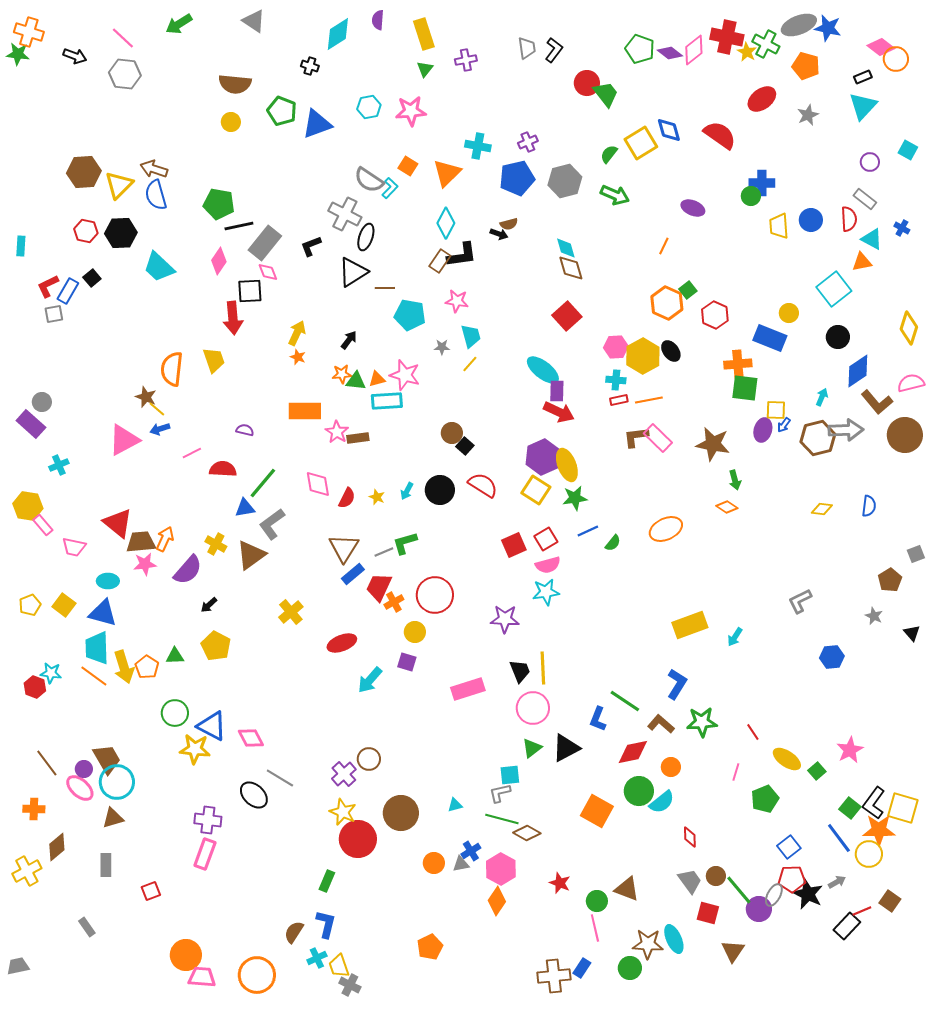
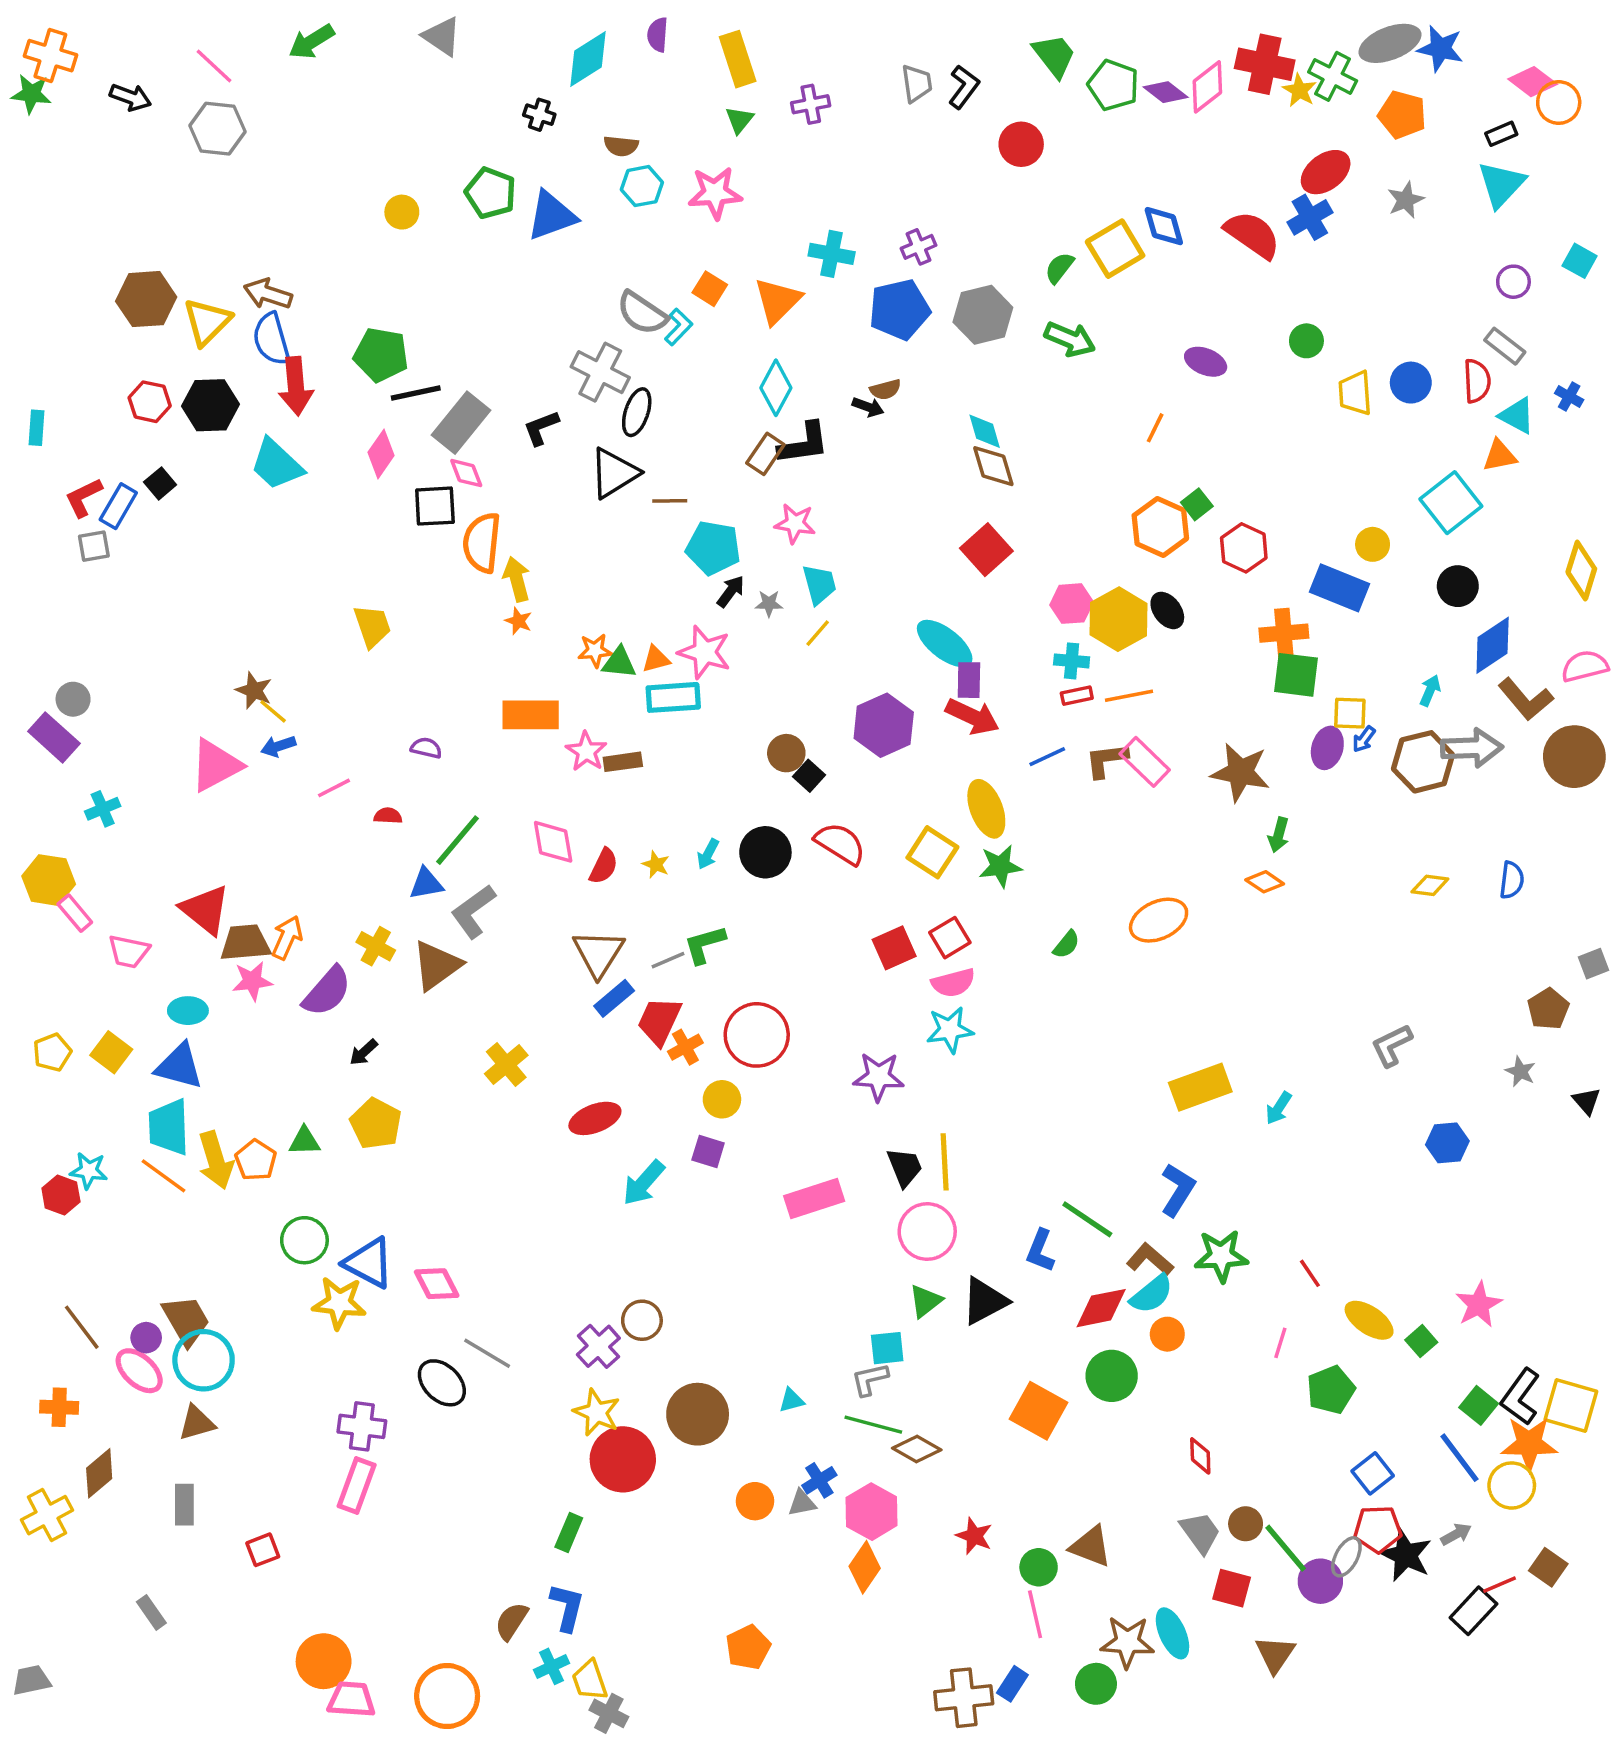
brown semicircle: (235, 84) -> (621, 146), moved, size x0.6
green trapezoid: (606, 94) -> (1054, 56), moved
blue cross: (762, 183) -> (1310, 217), moved, turned -30
red arrow: (233, 318) -> (296, 386), moved
yellow arrow: (297, 333) -> (517, 579), turned -40
black arrow: (349, 340) -> (731, 591), moved
orange semicircle: (172, 369) -> (482, 543), moved
purple hexagon: (543, 457) -> (884, 725), moved
red semicircle: (223, 469) -> (388, 816), size x0.6
green arrow: (735, 480) -> (1279, 835), turned 30
blue line: (588, 531) -> (1047, 757), moved
cyan semicircle: (662, 802) -> (1152, 1294), moved

